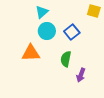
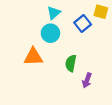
cyan triangle: (42, 12) -> (54, 13), moved
blue square: (72, 32) -> (83, 24), moved

